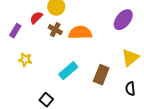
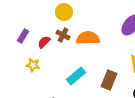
red semicircle: (36, 18) -> (44, 42), moved

